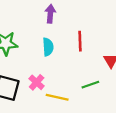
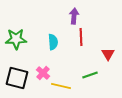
purple arrow: (50, 14) -> (74, 16), moved

